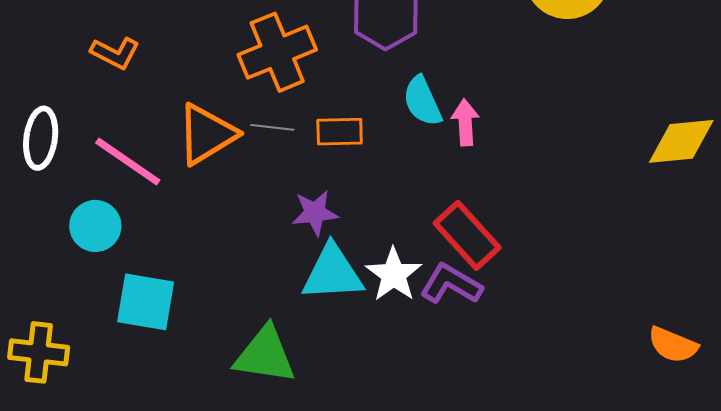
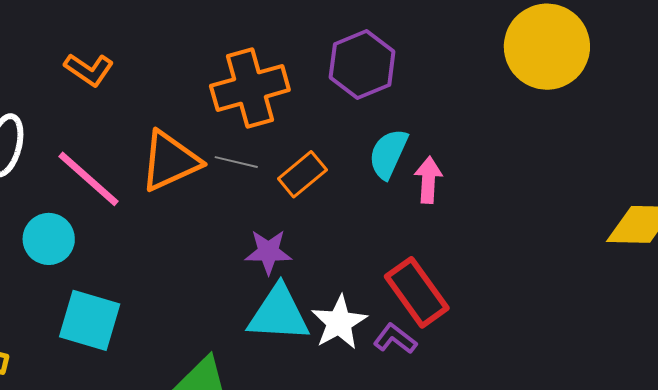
cyan semicircle: (422, 101) -> (388, 154), turned 42
orange rectangle: (340, 132) -> (302, 174), turned -45
purple L-shape: (451, 284) -> (395, 339), size x0.7

